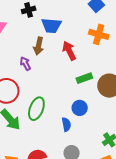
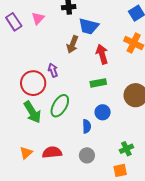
purple arrow: (25, 64) -> (53, 70), moved
green rectangle: (84, 78) -> (98, 83), moved

